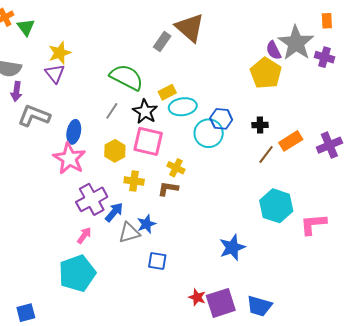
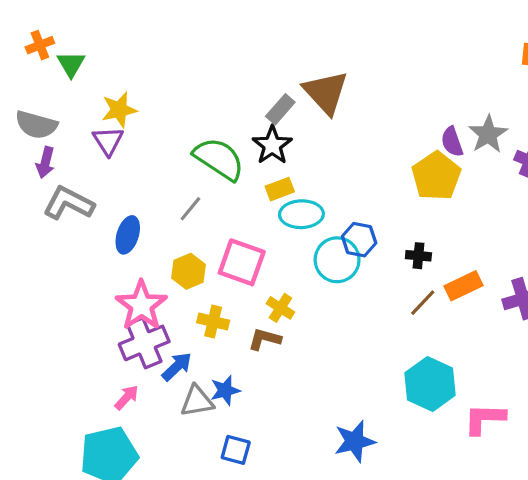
gray star: (296, 43) -> (488, 134), size x0.7
black star: (145, 112) -> (272, 145), moved
pink star: (69, 158) -> (141, 305), moved

